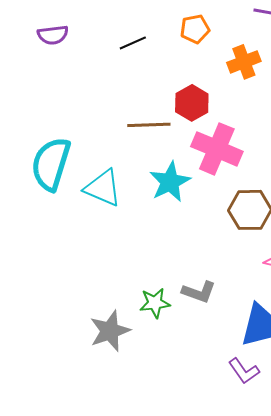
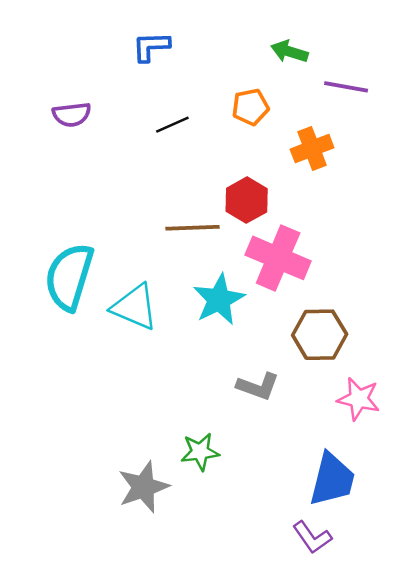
gray L-shape: (199, 292) -> (258, 386), moved

